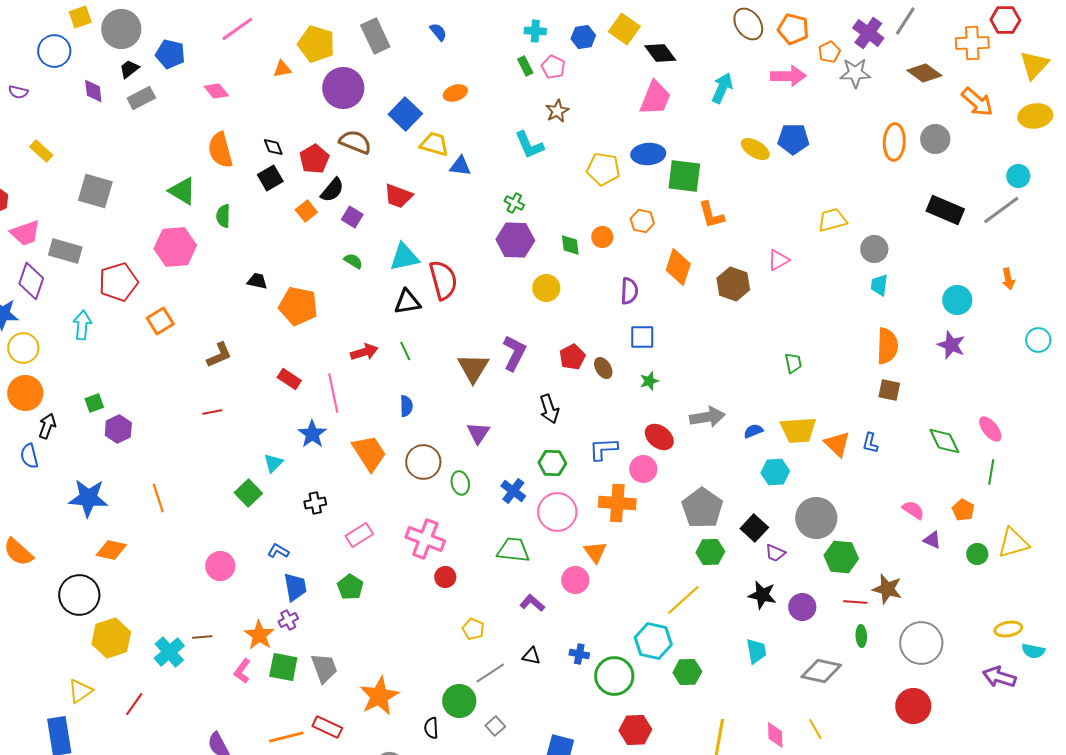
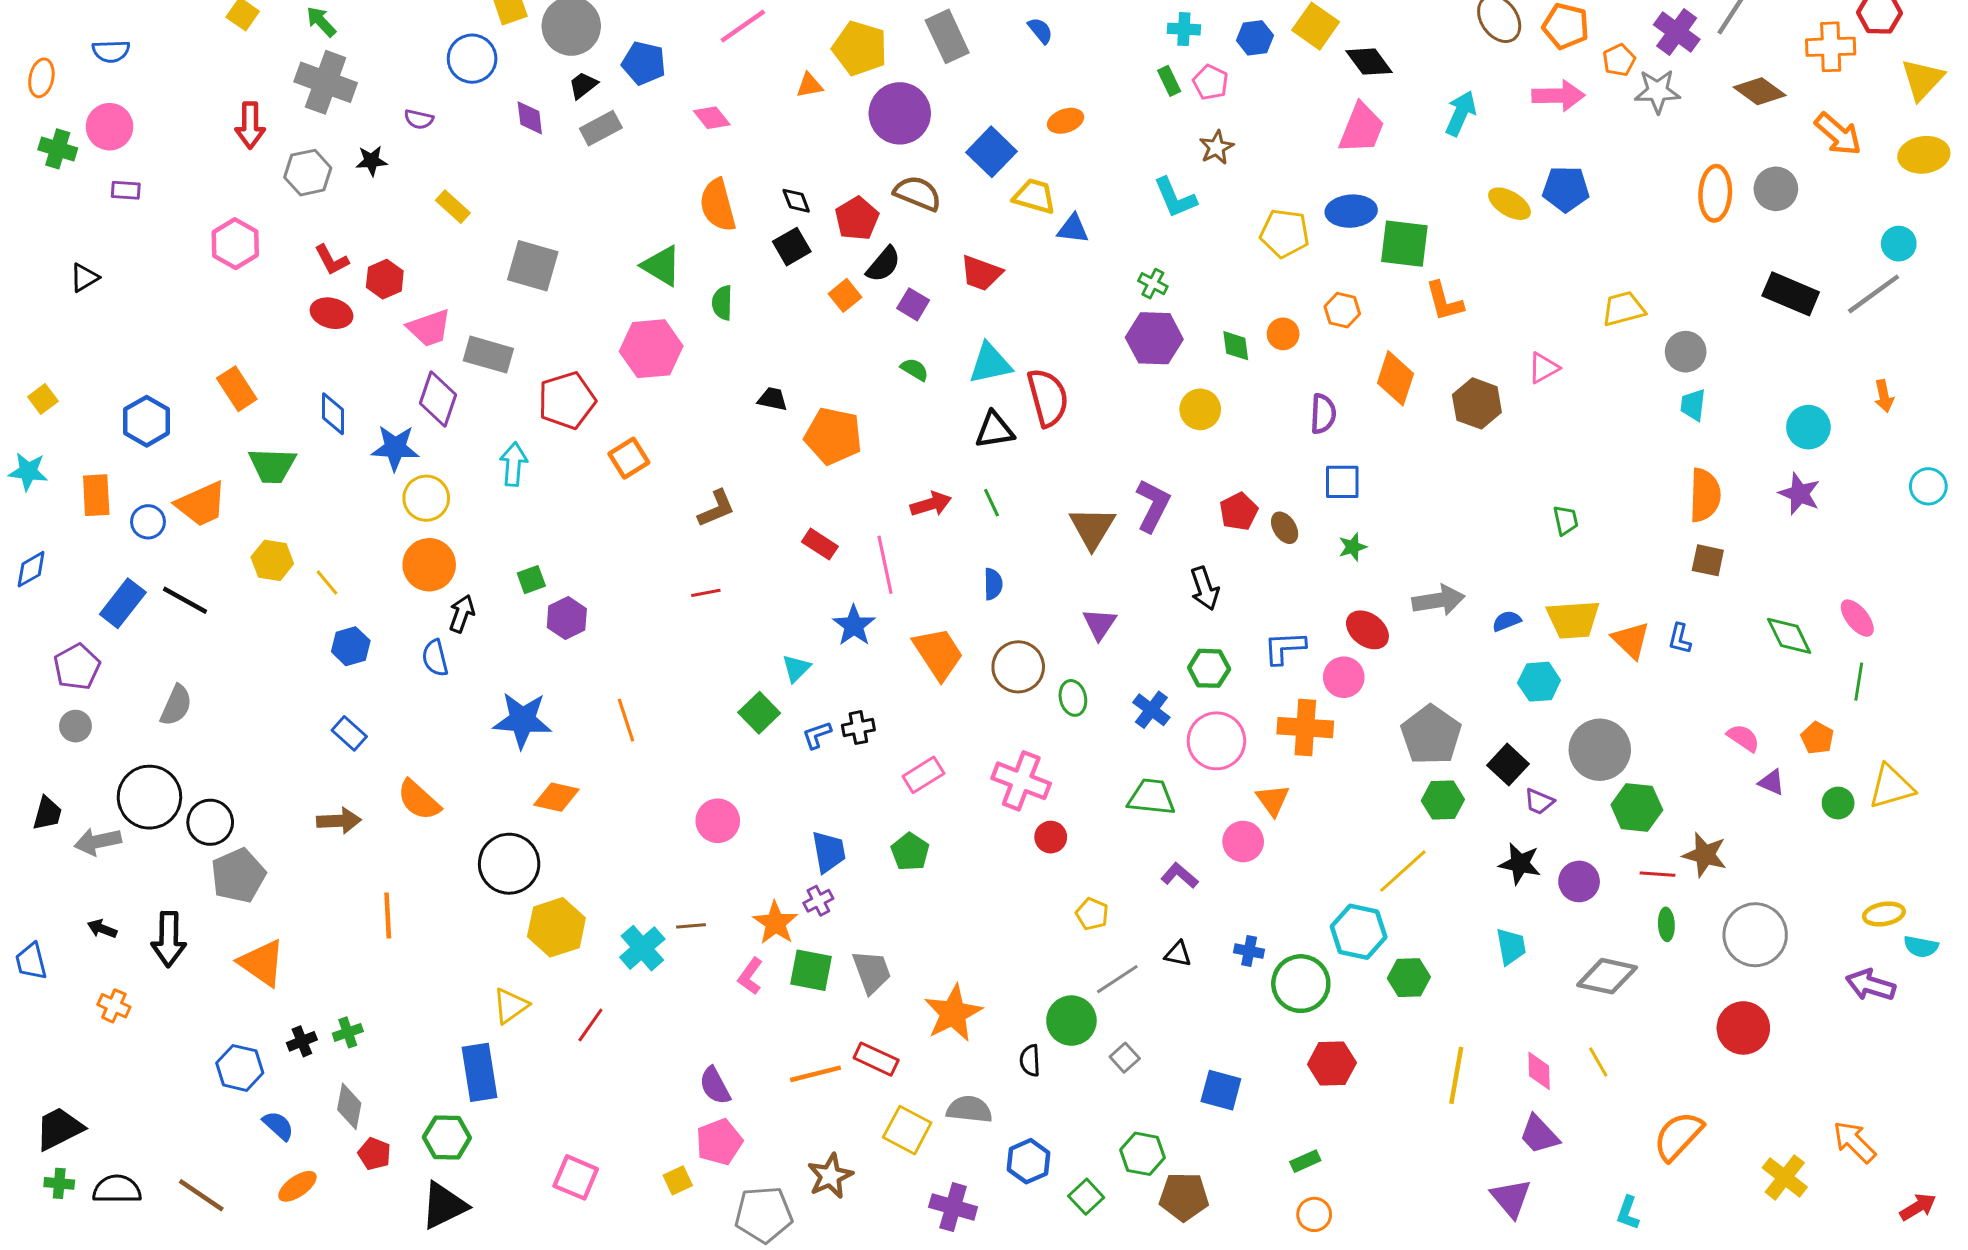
blue L-shape: (278, 551) -> (817, 735), moved, turned -50

